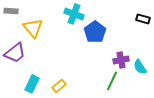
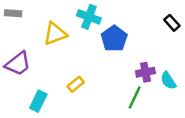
black rectangle: (143, 19) -> (172, 23), turned 32
yellow triangle: (33, 28) -> (55, 34), moved, turned 50
yellow rectangle: (59, 86) -> (76, 84), moved

